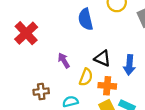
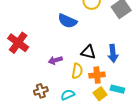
blue semicircle: (86, 19) -> (67, 21), turned -42
purple arrow: (64, 60) -> (55, 60), turned -64

